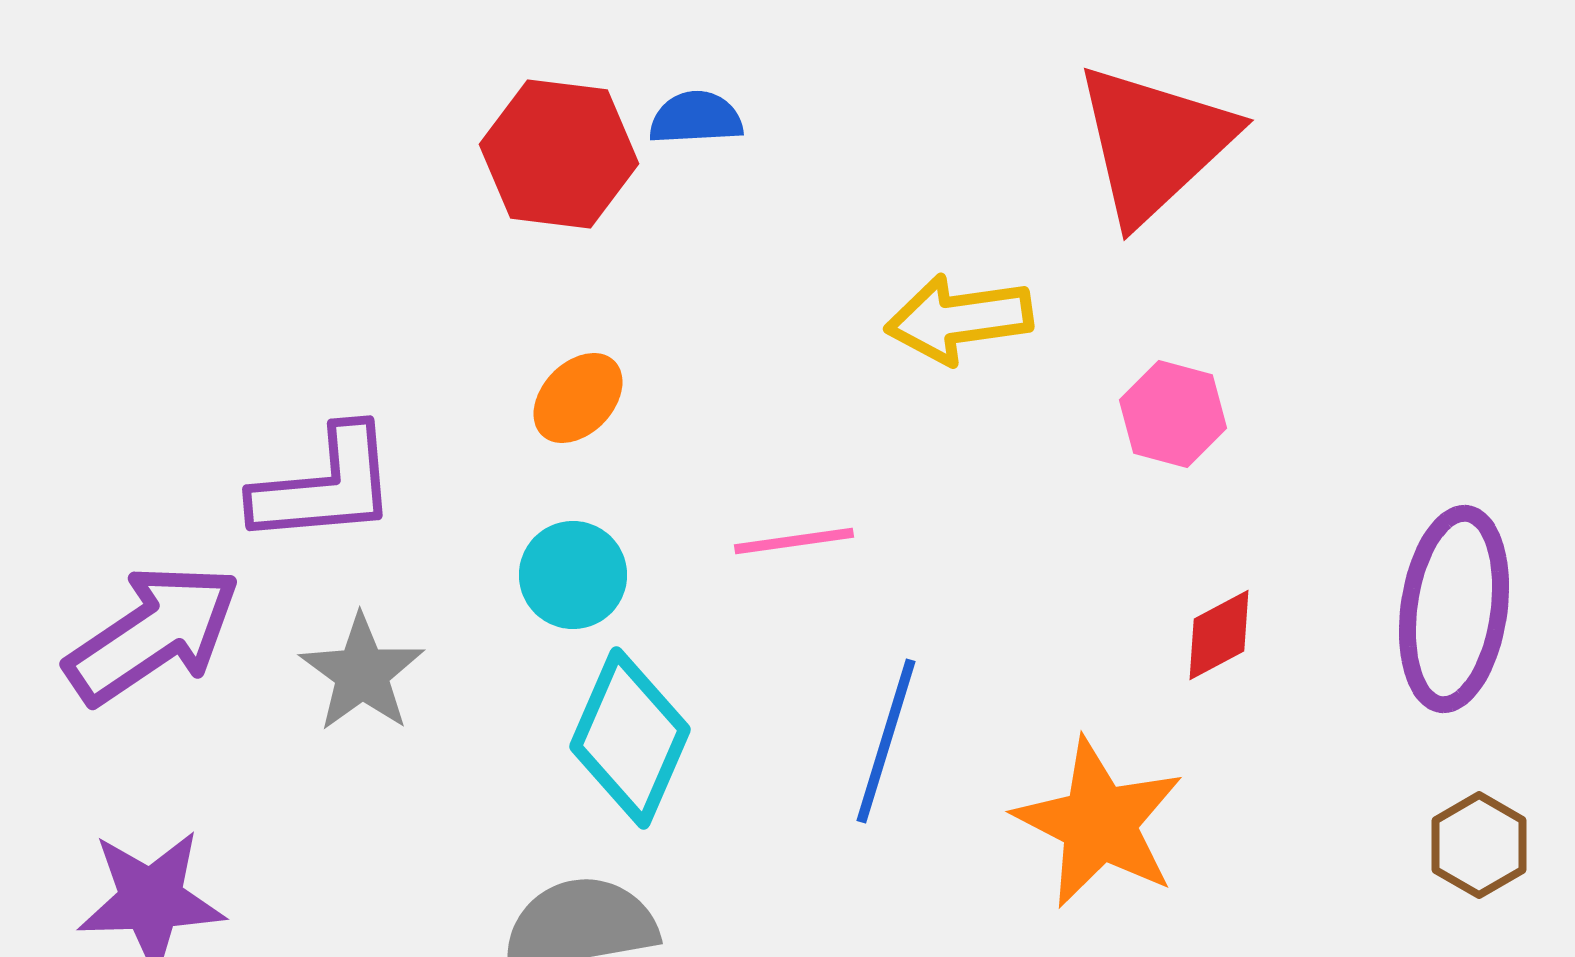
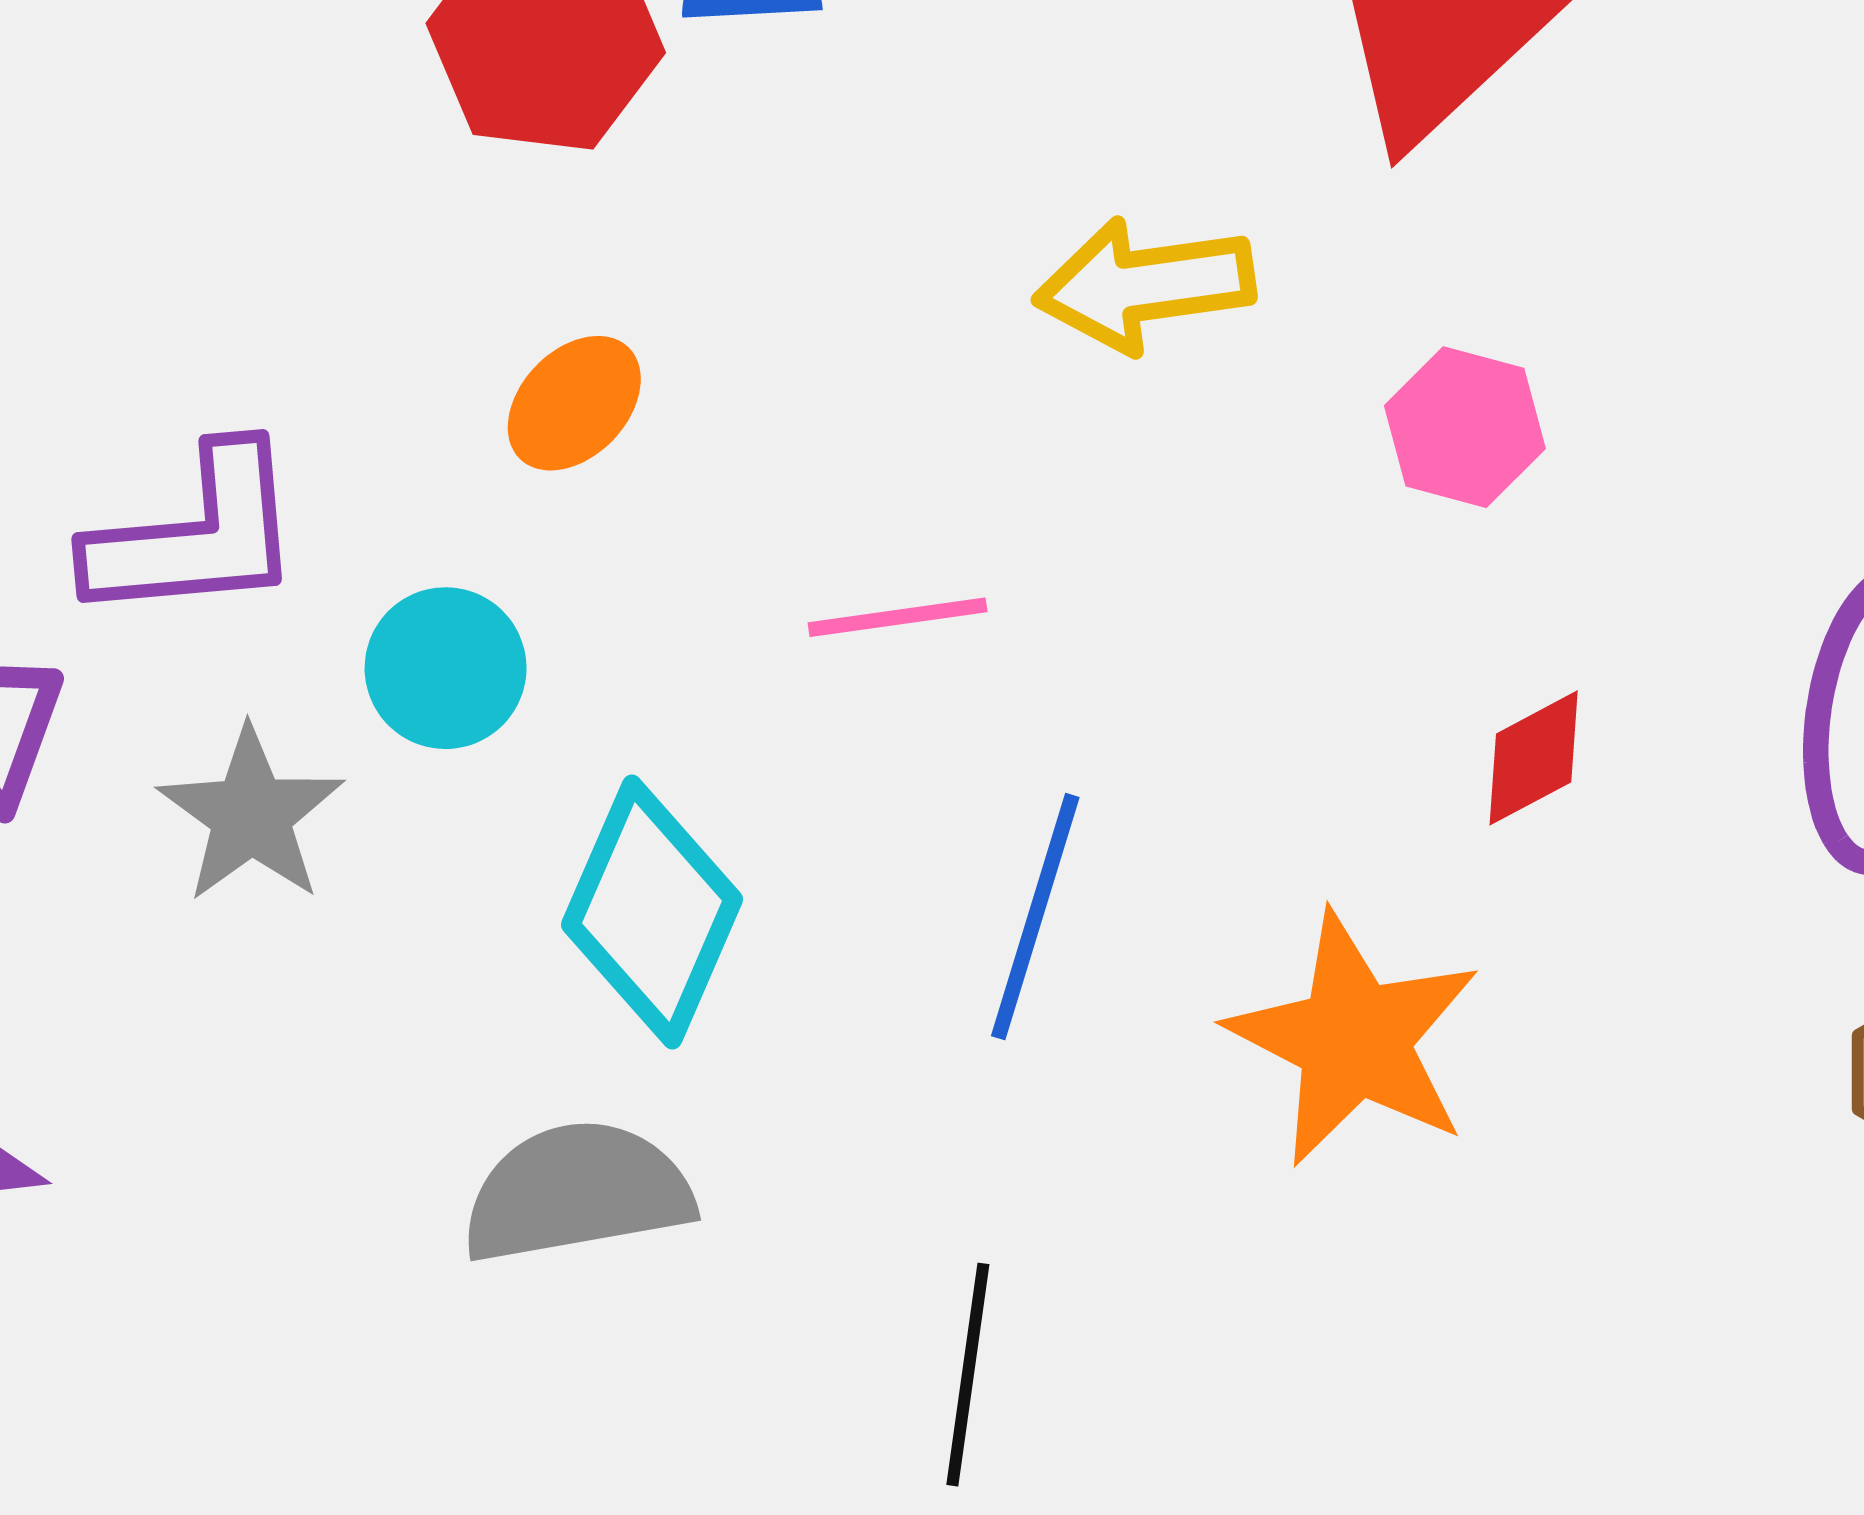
cyan circle: (573, 575) -> (446, 668), moved

